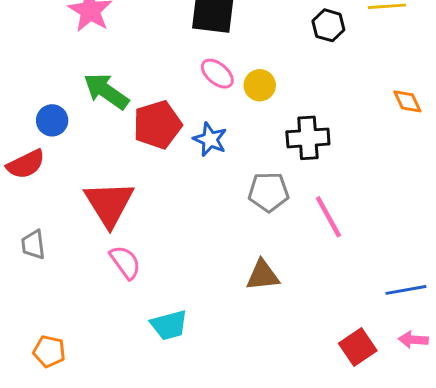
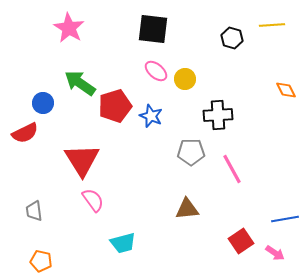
gray trapezoid: (33, 245) -> (34, 211), moved
pink arrow: (413, 340) -> (275, 253), moved, turned -150
red square: (358, 347) -> (241, 241), moved

